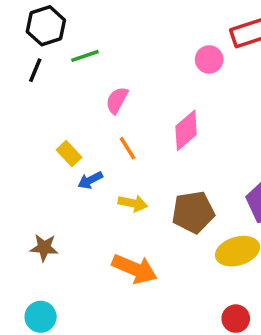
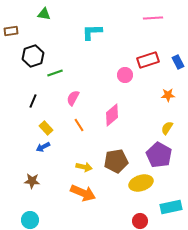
black line: (35, 70) -> (33, 101), moved
blue arrow: (90, 180) -> (43, 147), moved
yellow arrow: (133, 203) -> (84, 167), moved

